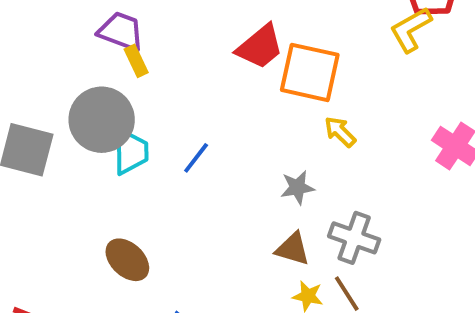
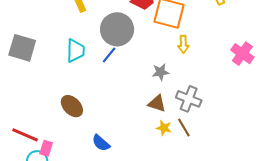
gray circle: (102, 120) -> (117, 29), moved
yellow arrow: (340, 132) -> (183, 44), turned -138

